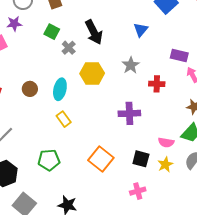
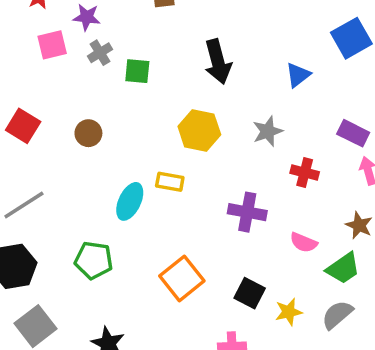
green square: (52, 32) -> (137, 71), moved, turned -35
gray cross: (69, 48) -> (100, 53), moved
cyan ellipse: (60, 89) -> (130, 201), moved
yellow rectangle: (64, 119) -> (170, 182), moved, turned -56
pink semicircle: (166, 142) -> (304, 242), moved

